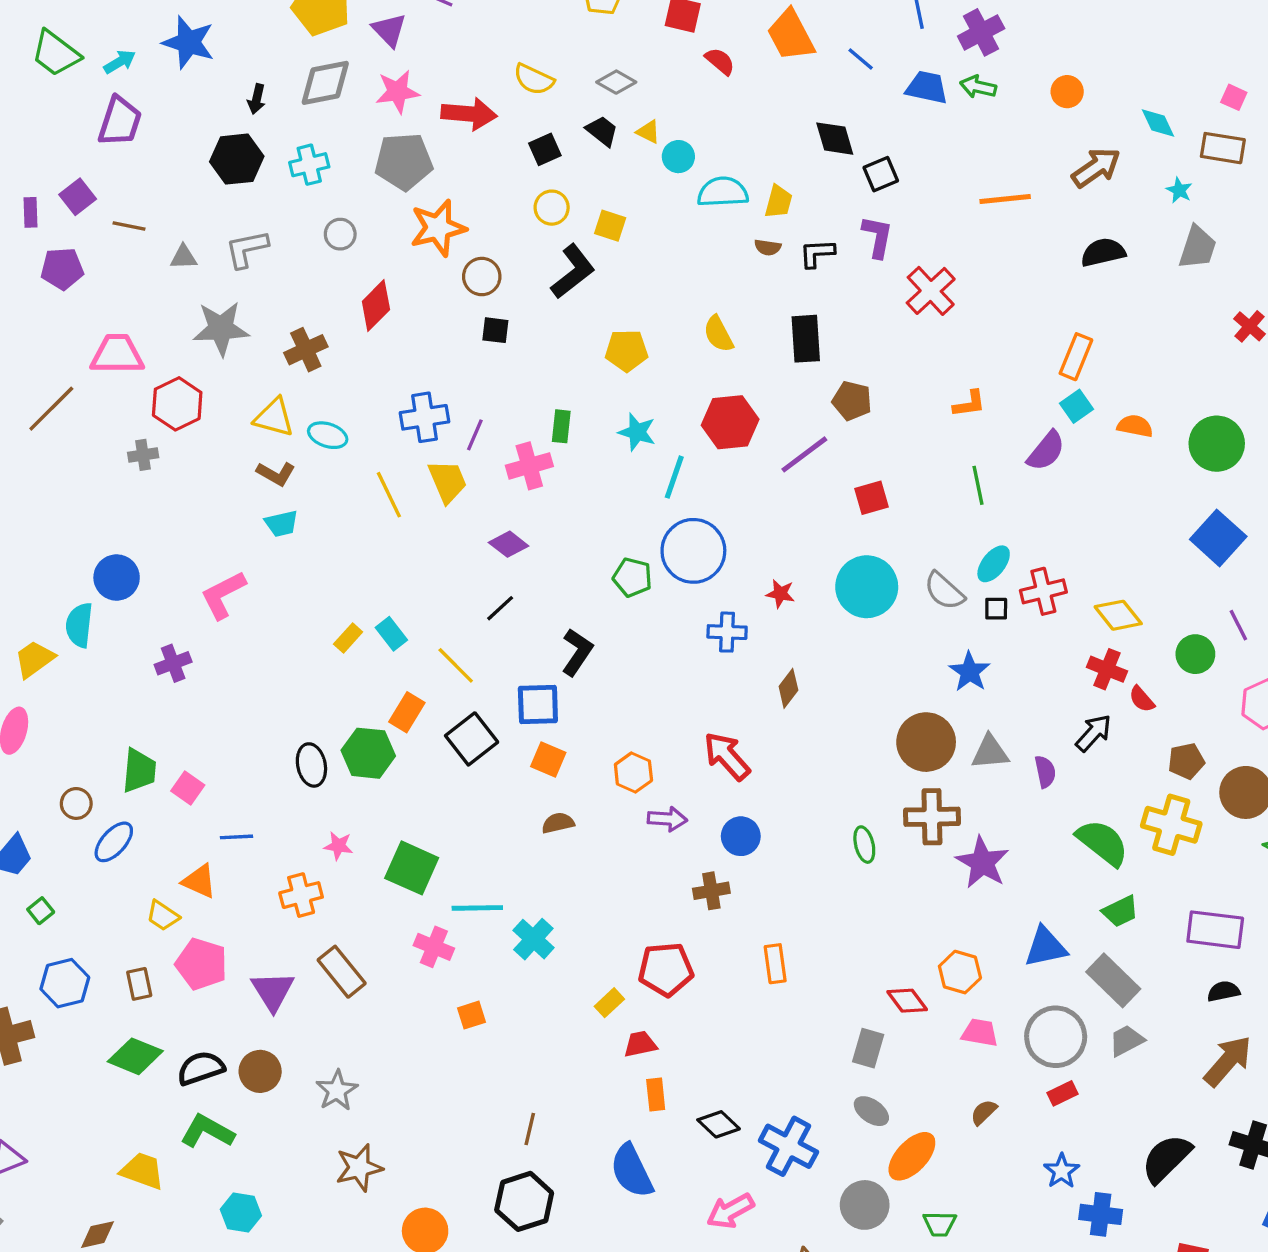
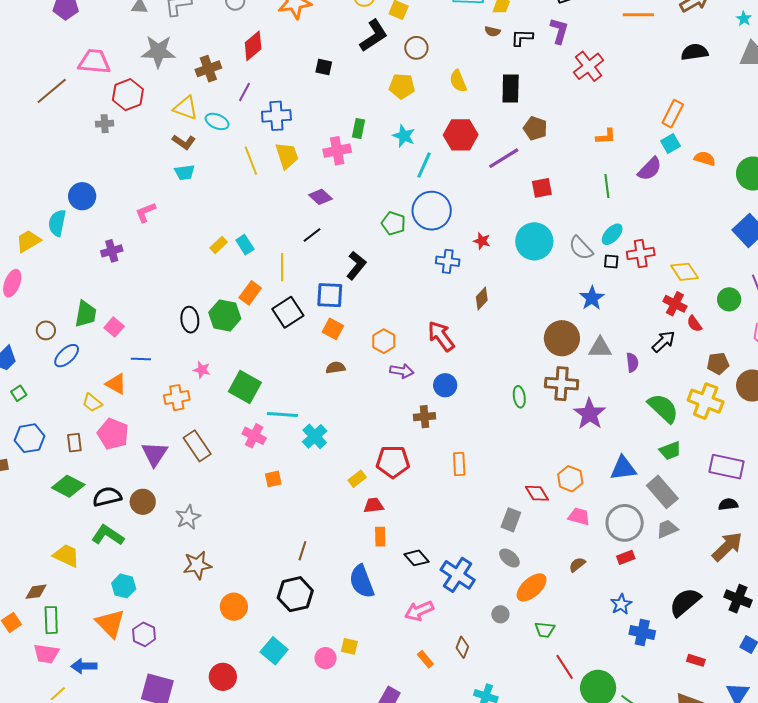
brown circle: (482, 277) -> (416, 48), moved
purple line: (475, 435) -> (244, 92), moved
pink L-shape: (223, 595) -> (146, 212), size x0.7
yellow line: (456, 665) -> (282, 267), turned 40
gray circle: (865, 1205) -> (500, 614), size x0.6

